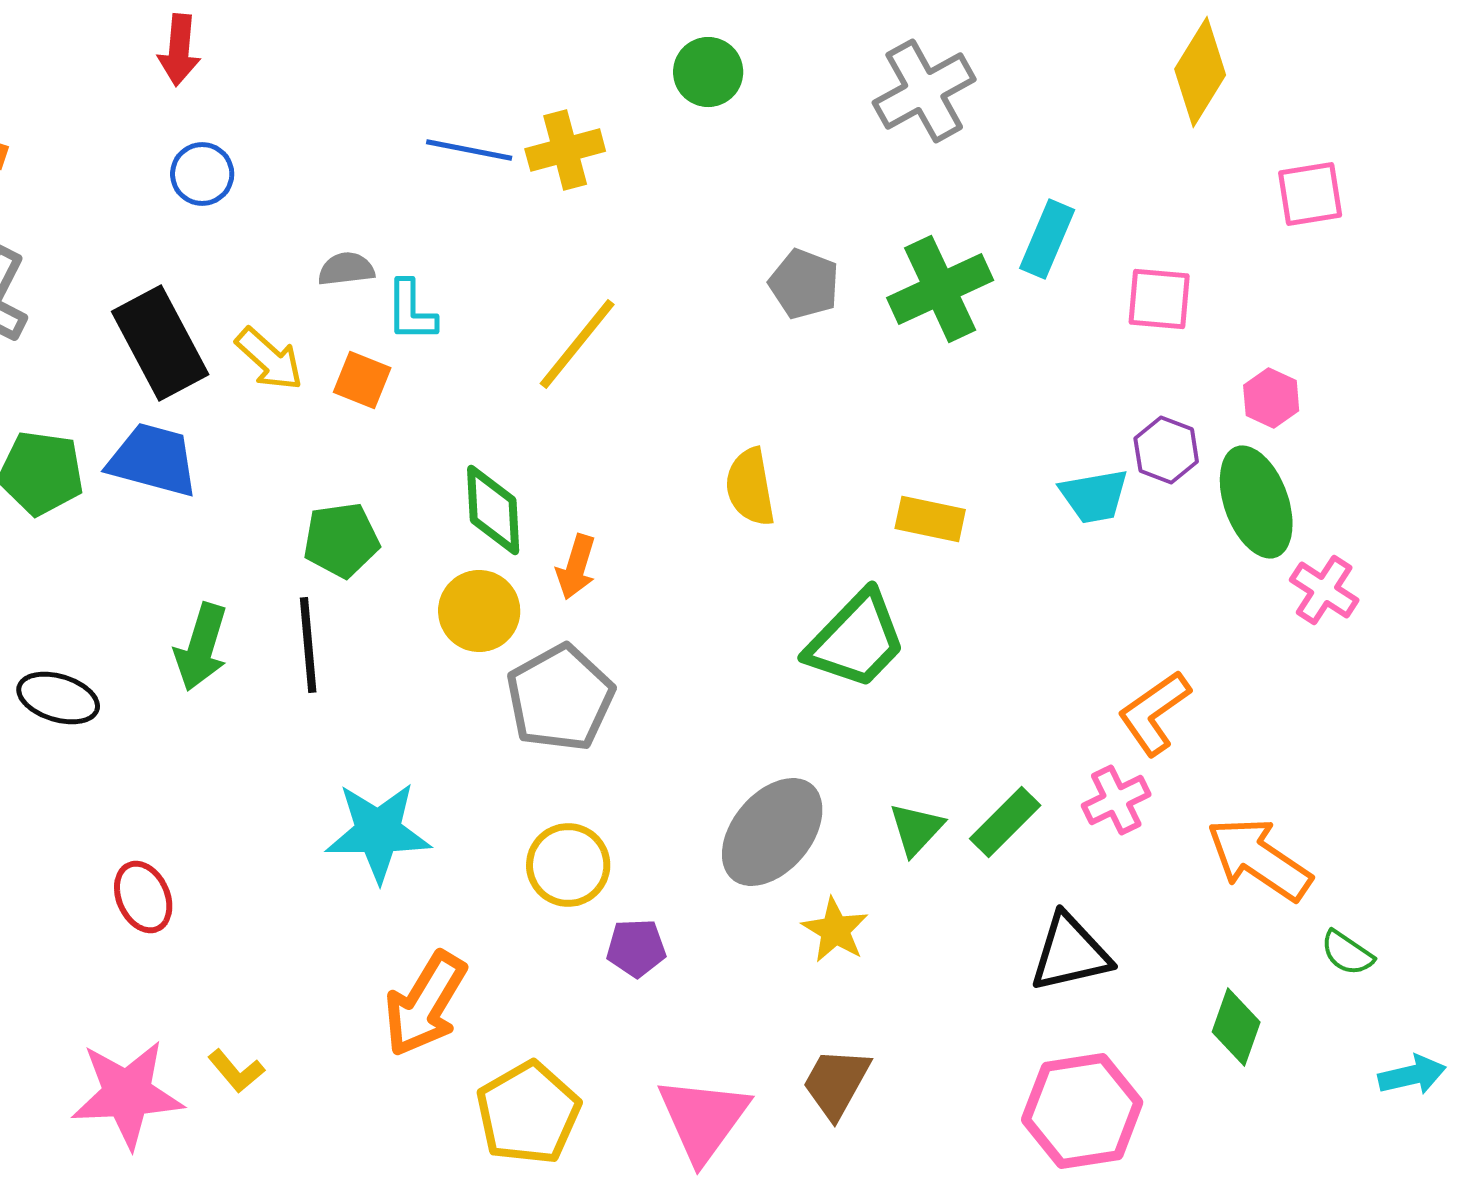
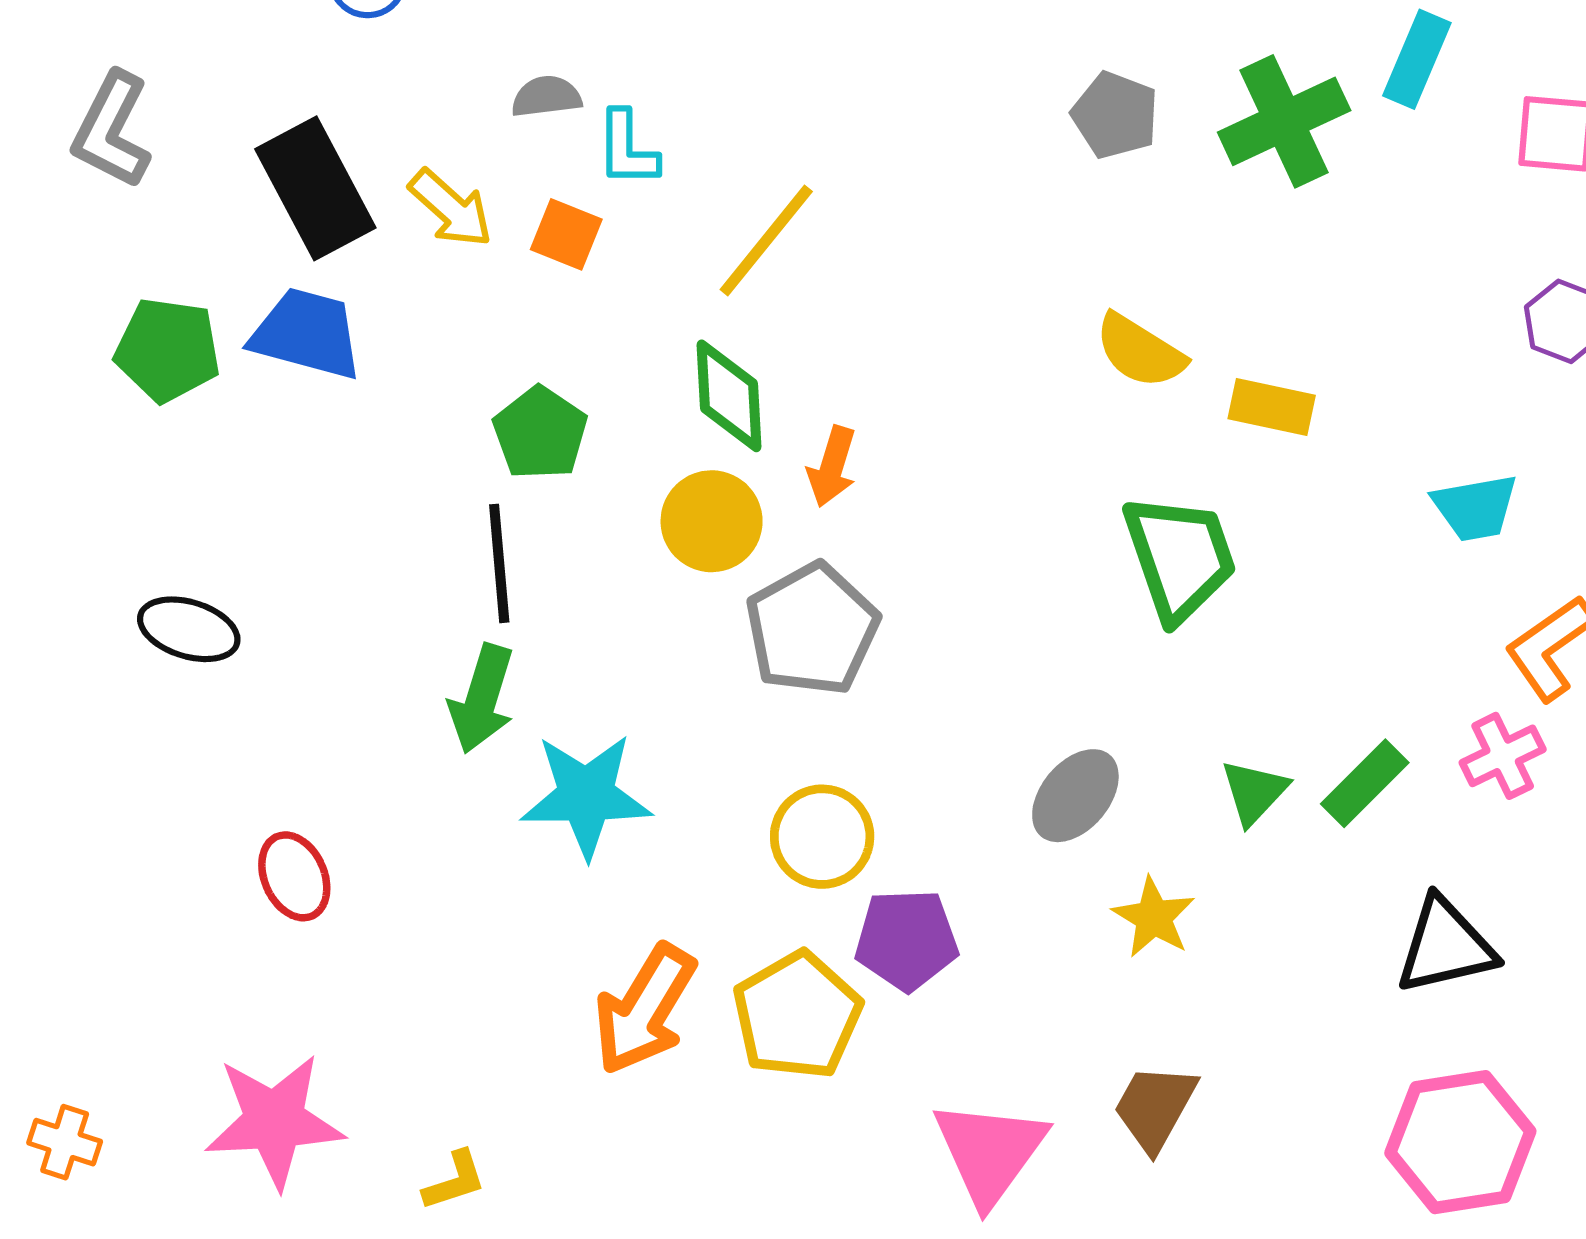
yellow line: (577, 344) -> (766, 241), moved
yellow semicircle: (750, 487) -> (1140, 351), moved, turned -48
cyan trapezoid: (1094, 496) -> (1475, 508), moved
green pentagon: (341, 540) -> (540, 433), turned -30
green trapezoid: (856, 640) -> (1180, 557), turned -63
green arrow: (201, 647) -> (482, 699), moved
gray ellipse: (772, 832) -> (1075, 796), size x0.7
purple pentagon: (636, 948) -> (907, 940), size x1.4
yellow L-shape: (236, 1071) -> (454, 1181), moved, turned -68
yellow pentagon: (528, 1113) -> (797, 1015), moved

